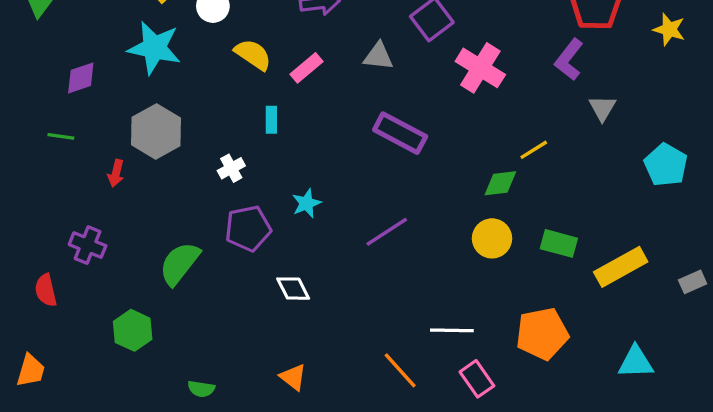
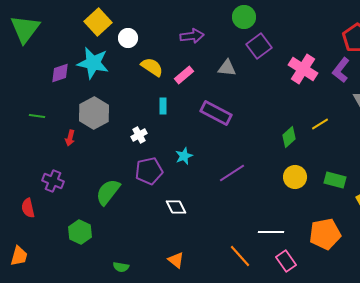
pink cross: (480, 68) -> (303, 69), moved
purple diamond: (81, 78) -> (60, 73), moved
purple rectangle: (400, 133) -> (216, 113), moved
green diamond: (500, 183) -> (289, 137), moved, turned -35

